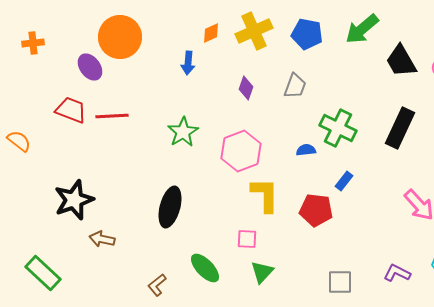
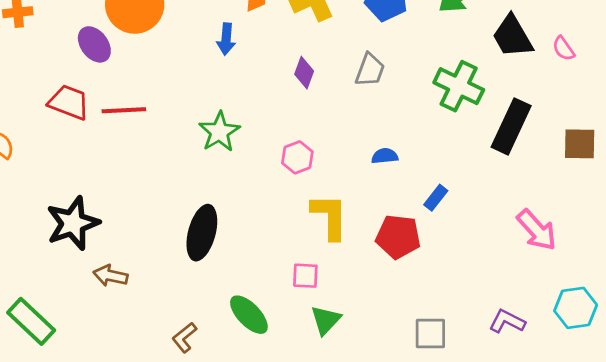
green cross: (338, 128) -> (459, 86), moved
pink hexagon: (241, 151) -> (297, 157), size x0.6

